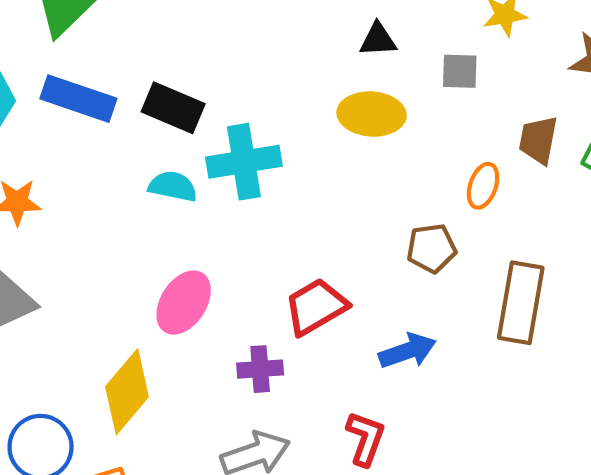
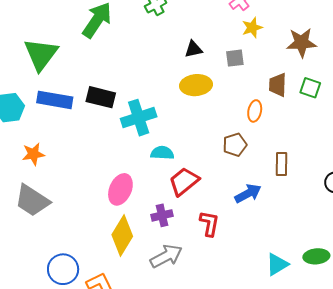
cyan semicircle: (173, 186) -> (162, 153), moved
brown rectangle: (521, 303) -> (282, 164), size x0.6
blue arrow: (408, 351) -> (248, 193), moved
yellow diamond: (127, 392) -> (122, 236), moved
red L-shape: (365, 439) -> (209, 224), moved

